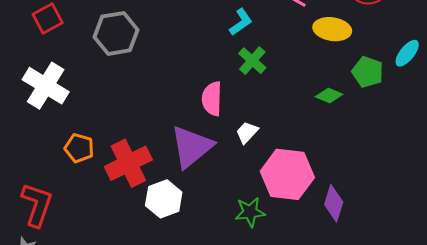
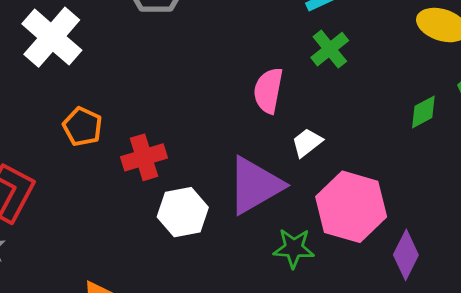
green diamond: (329, 96) -> (423, 112), turned -60
purple triangle: (192, 147) -> (255, 185), moved
red cross: (128, 163) -> (144, 157), size x0.7

